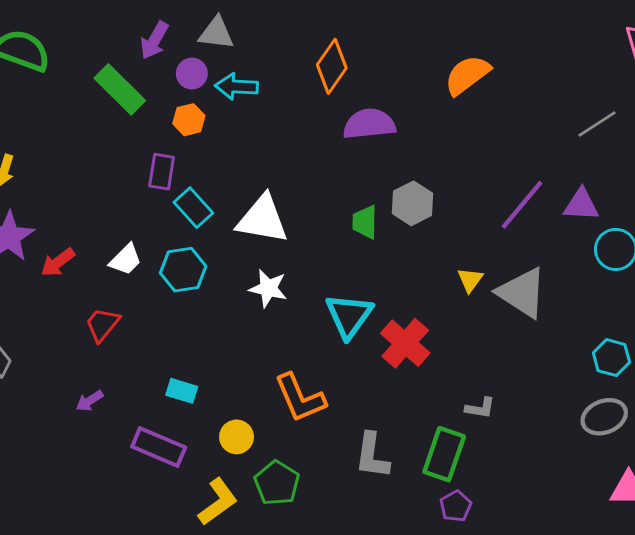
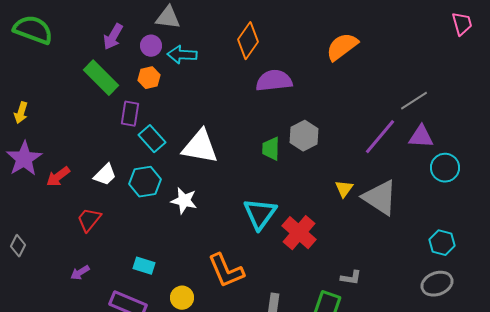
purple arrow: (154, 40) -> (113, 37), moved
green rectangle: (120, 89) -> (101, 78), moved
gray line: (597, 124) -> (414, 101), moved
white star: (268, 288) -> (184, 201), moved

